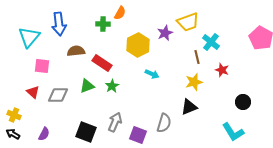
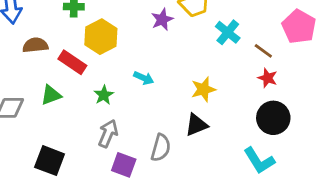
yellow hexagon: (138, 45) -> (101, 37), moved
brown line: (197, 57) -> (263, 51), moved, turned -40
red star: (222, 70) -> (268, 78), moved
green star: (112, 86) -> (104, 95), moved
black circle: (243, 102) -> (273, 118), size x1.5
gray arrow: (115, 122) -> (108, 133), moved

